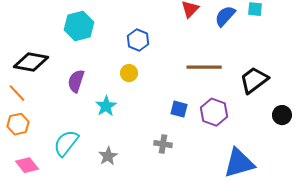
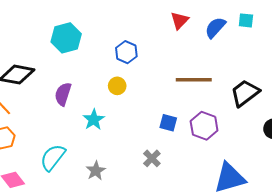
gray cross: (163, 144) -> (152, 158), turned 36

